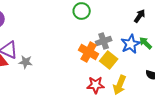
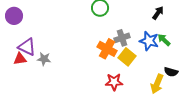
blue star: (131, 44) -> (149, 41), turned -30
yellow arrow: (120, 85) -> (157, 84), moved

